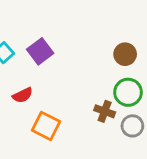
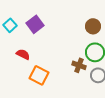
red semicircle: (23, 95) -> (23, 54), turned -128

